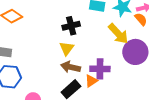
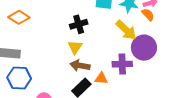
purple cross: (100, 69) -> (122, 64), moved
orange triangle: (91, 81) -> (101, 78), turned 40

